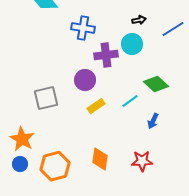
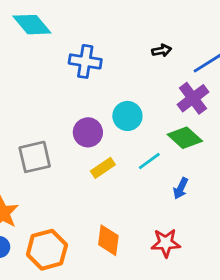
cyan circle: (132, 44) -> (127, 116), moved
purple cross: (106, 55) -> (193, 98), moved, turned -30

